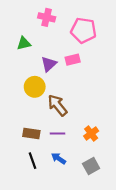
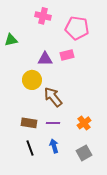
green triangle: (24, 43) -> (11, 40), moved
purple triangle: (49, 64) -> (45, 59), turned 42
blue arrow: (59, 158) -> (54, 146), turned 40

